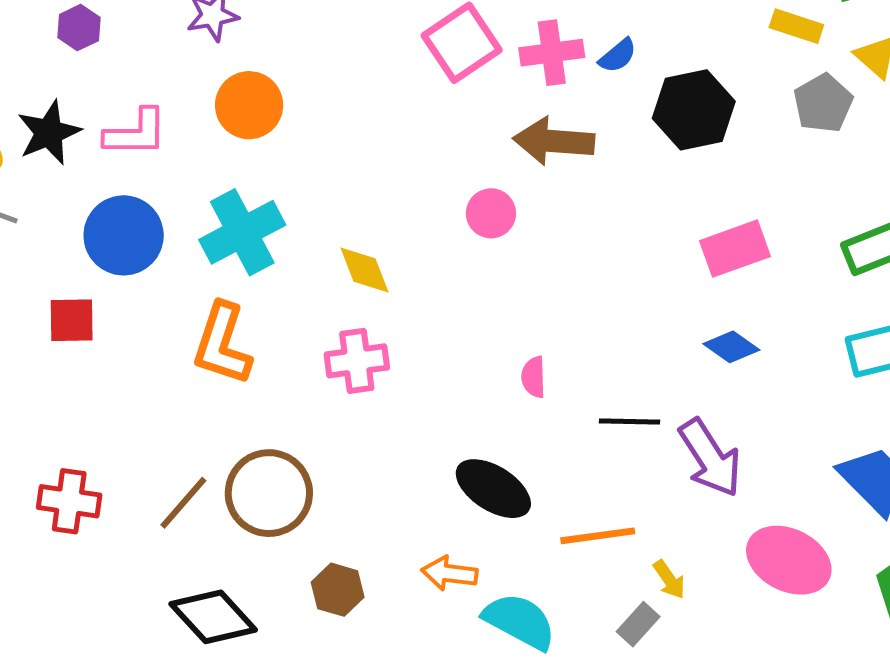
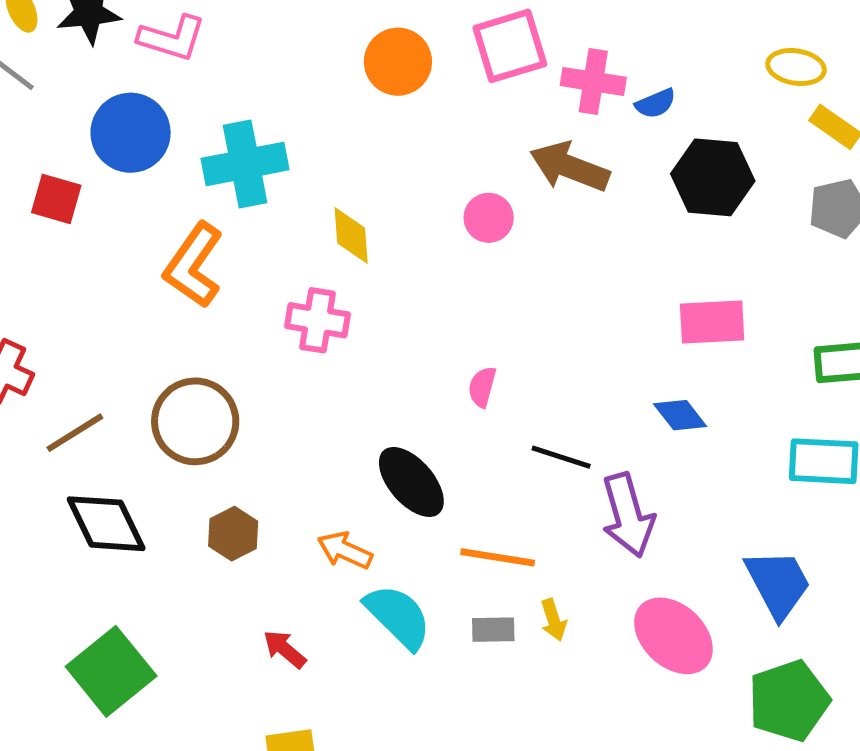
orange circle: (249, 105) -> (398, 62), moved
brown line: (183, 503) -> (75, 433), moved
gray rectangle: (638, 624) -> (493, 630), moved, turned 30

